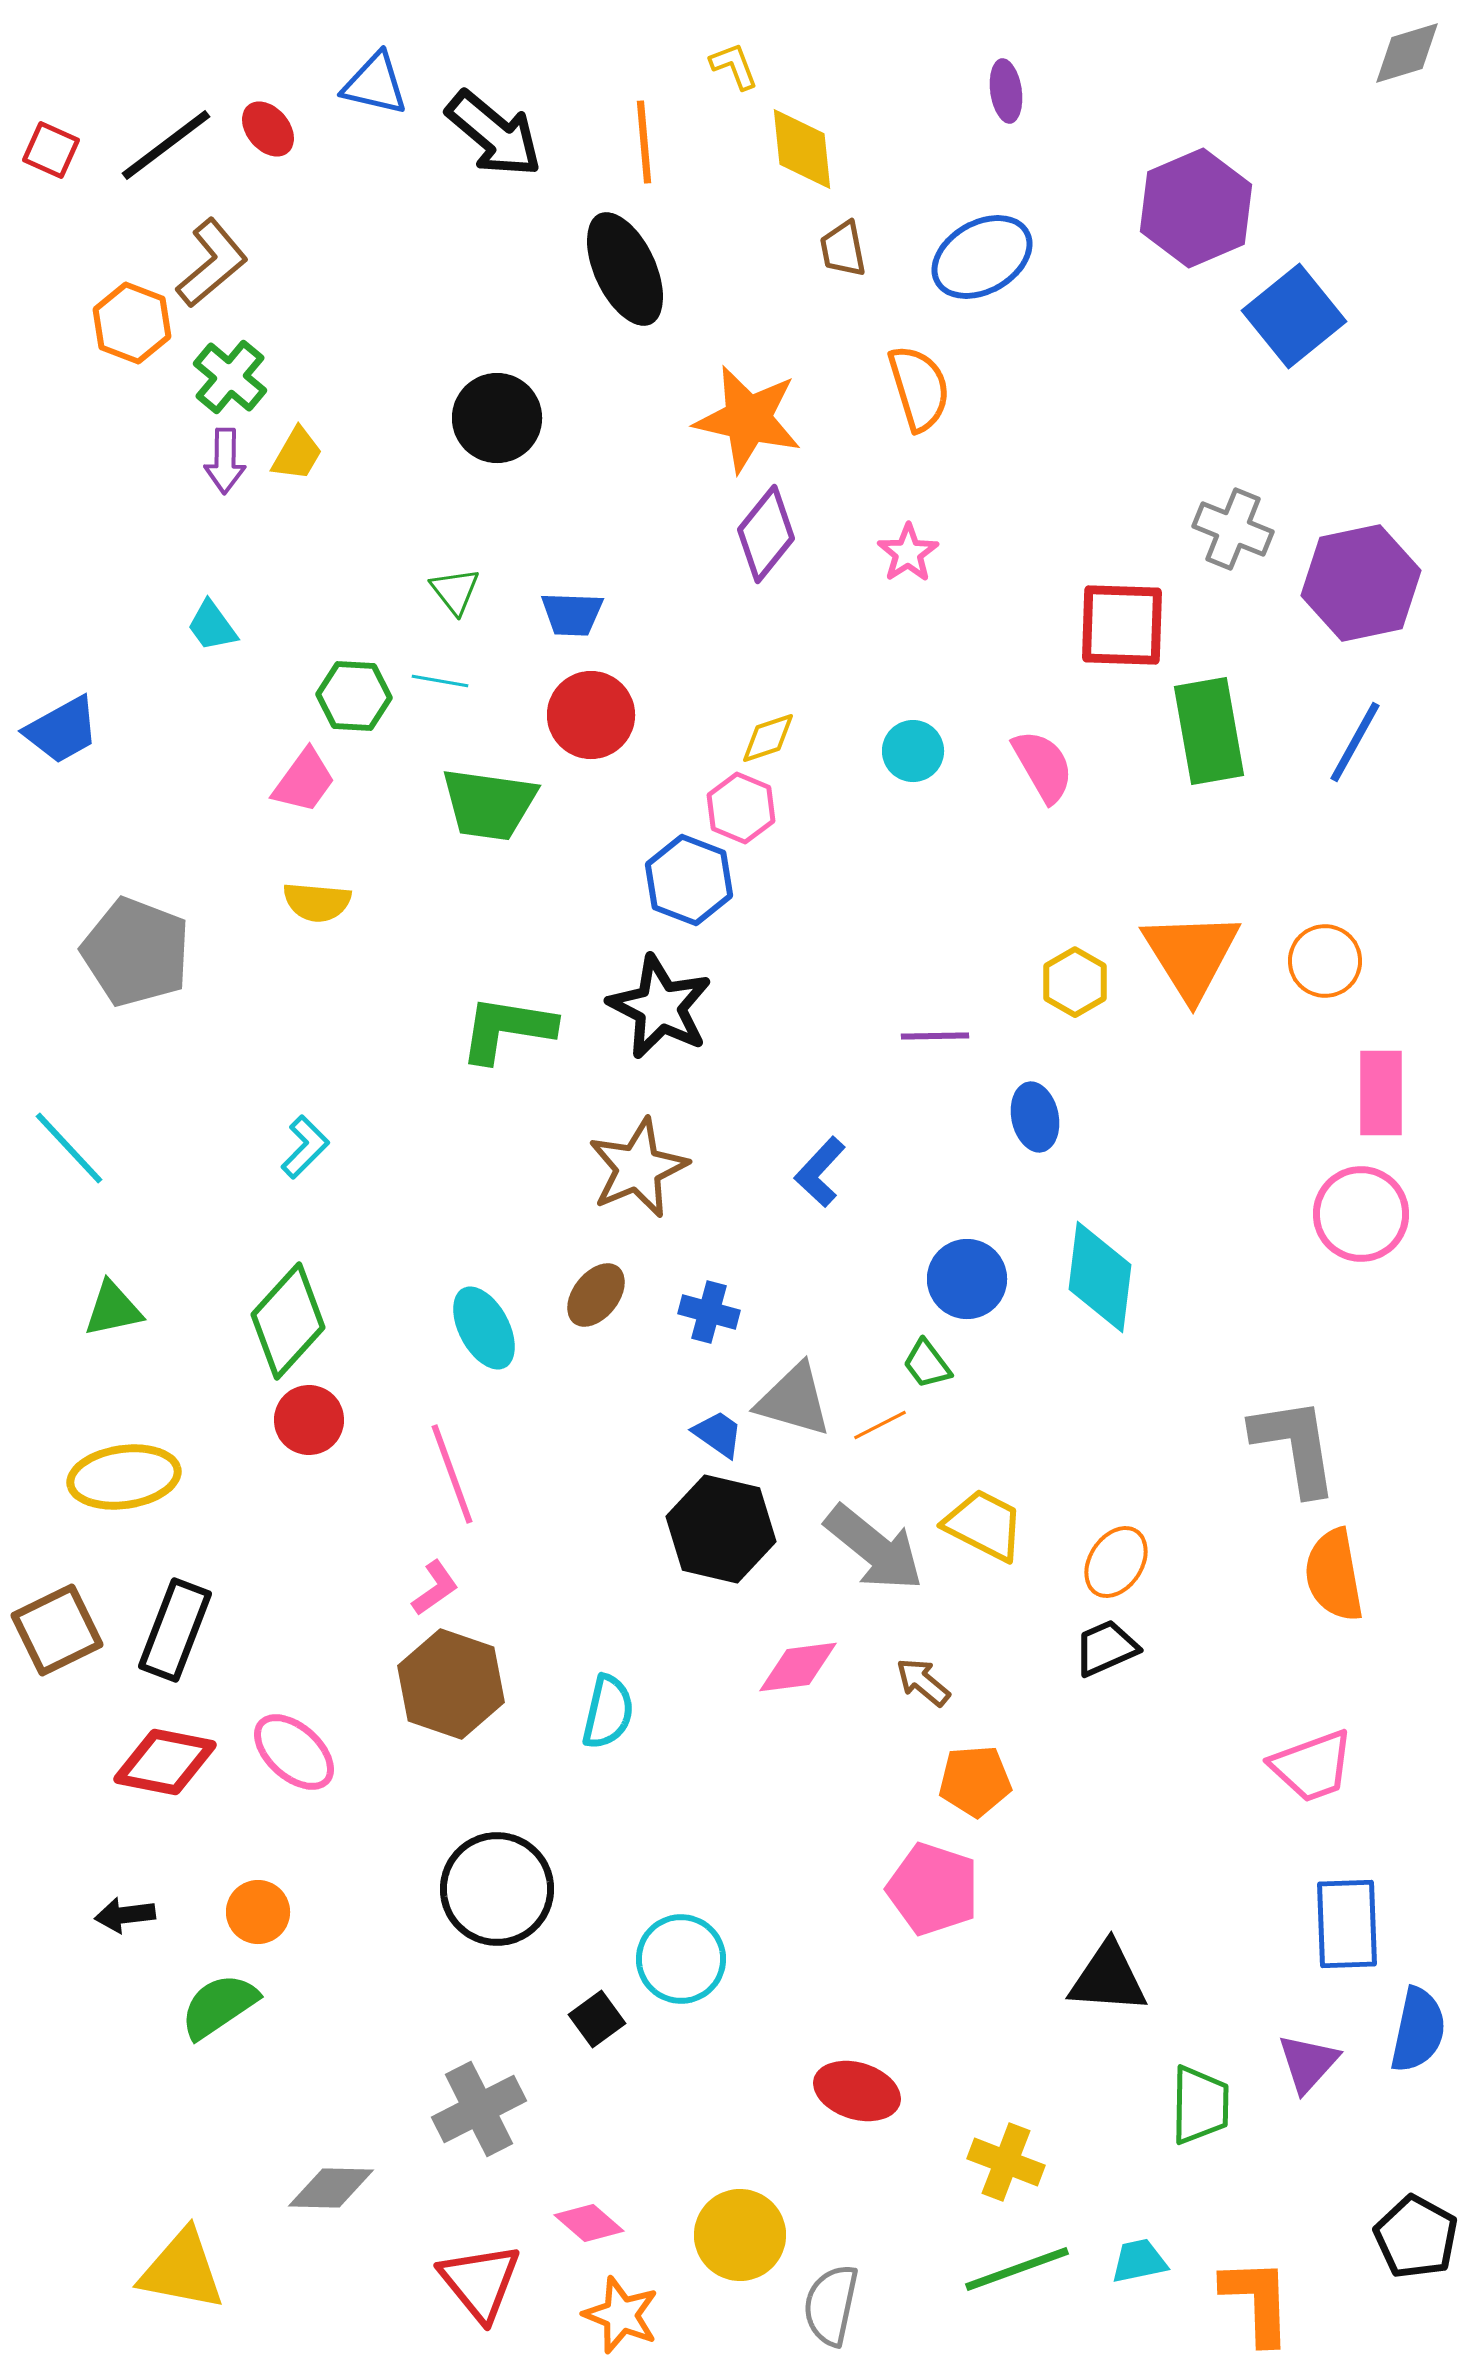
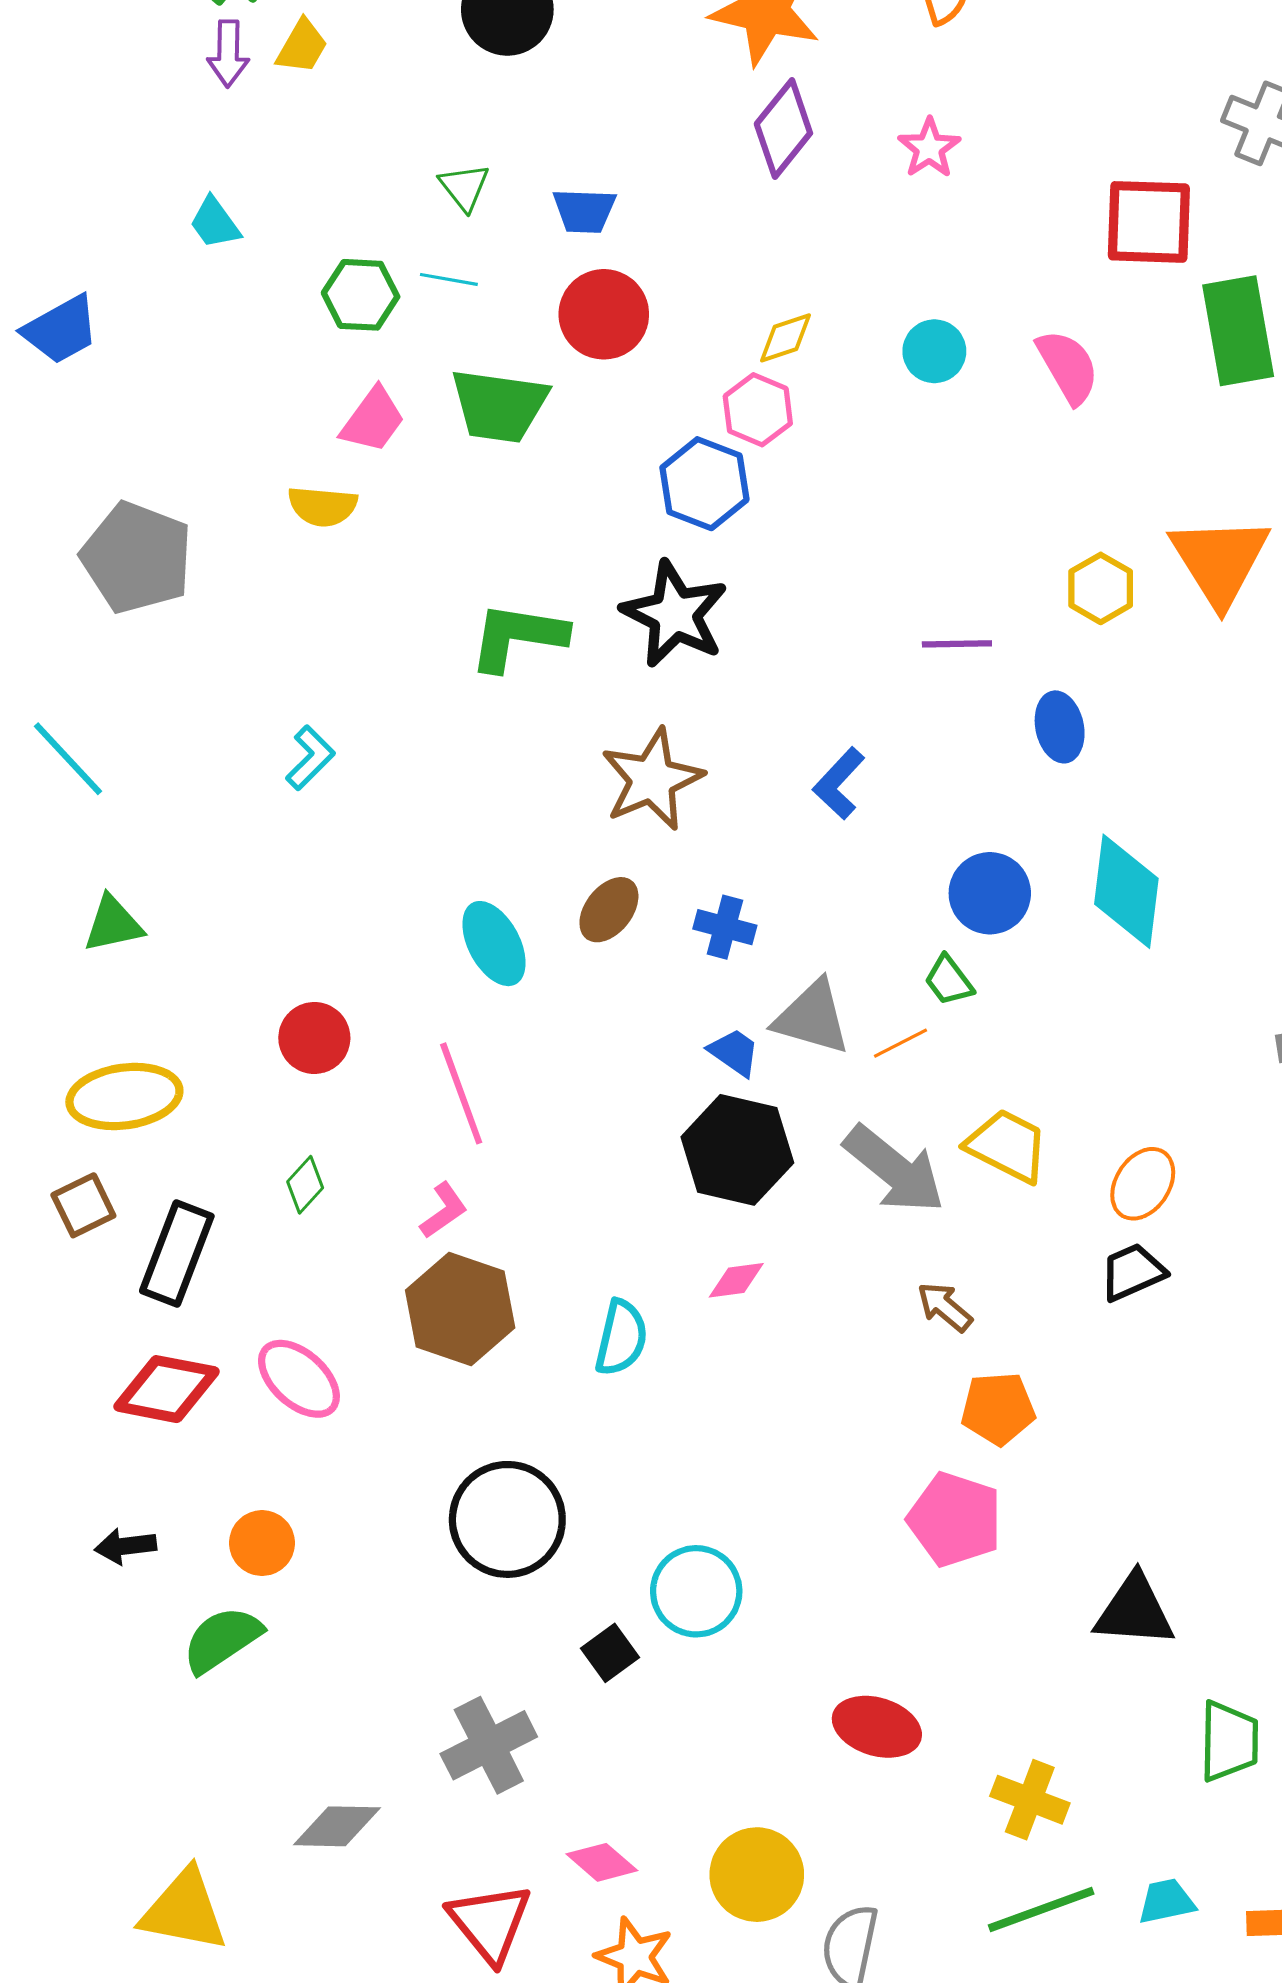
pink trapezoid: (304, 781) -> (373, 420), moved
green diamond: (288, 1321) -> (305, 1185), moved, size x0.5
brown square: (57, 1630) -> (83, 1205), moved, size x0.7
pink diamond: (798, 1667) -> (736, 1280), moved, size x0.7

